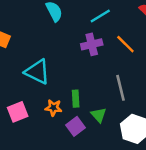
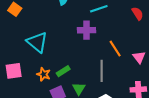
orange line: (125, 44) -> (115, 49), moved
green rectangle: (76, 99) -> (63, 71), turned 48

